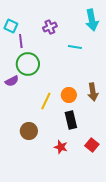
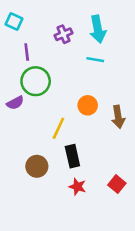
cyan arrow: (92, 20) -> (98, 29), moved
cyan square: (11, 26) -> (14, 22), moved
orange circle: (69, 95) -> (88, 105), moved
black rectangle: (71, 120) -> (72, 156), moved

